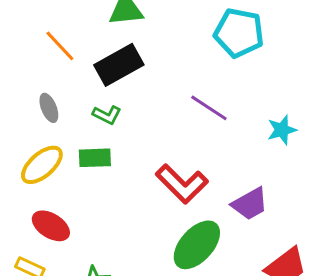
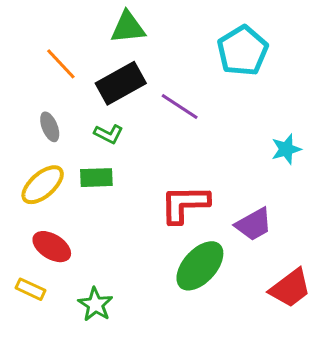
cyan pentagon: (239, 33) -> (243, 51), turned 30
purple line: (209, 108) -> (180, 107), moved
red L-shape: (182, 184) -> (185, 204), turned 134

